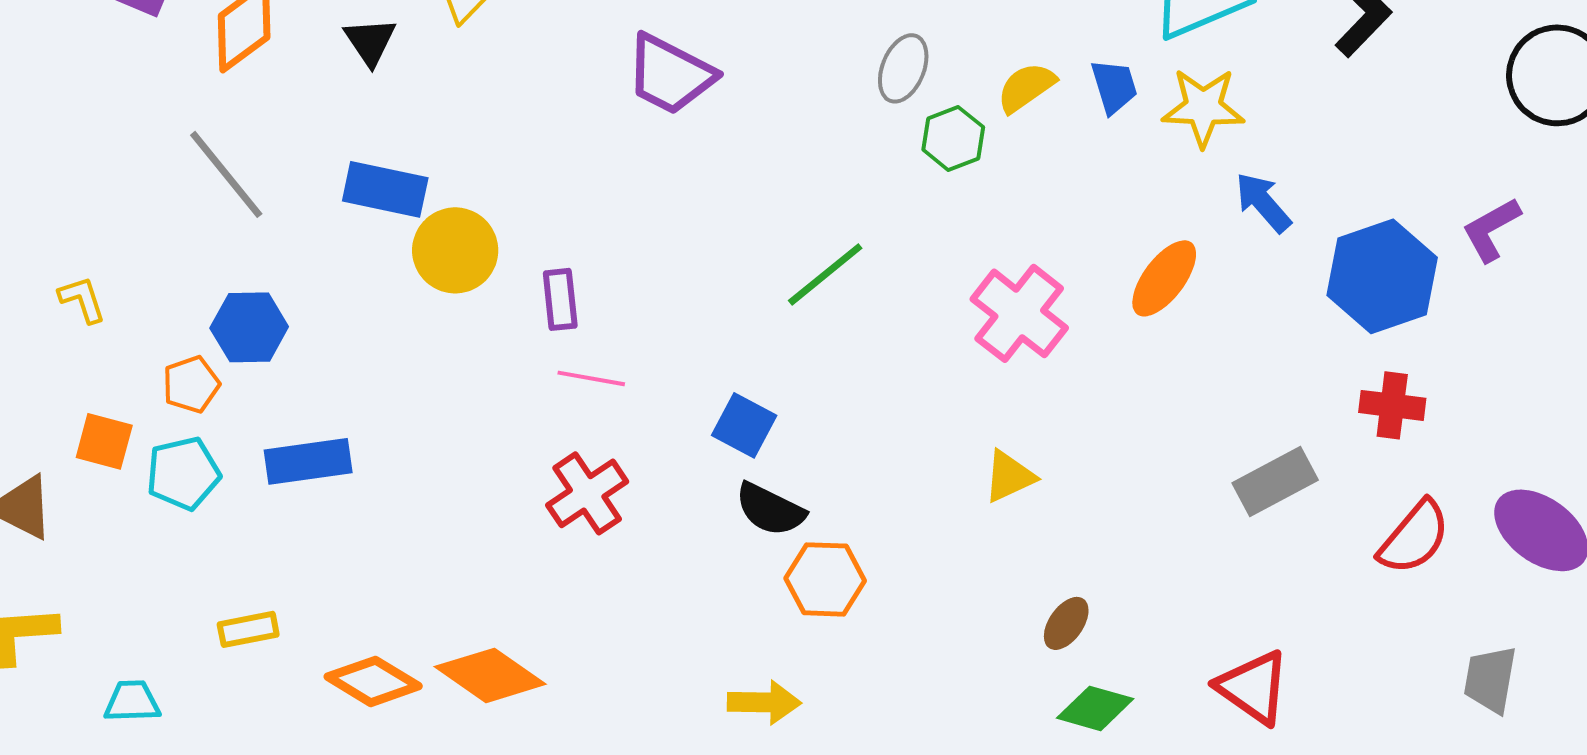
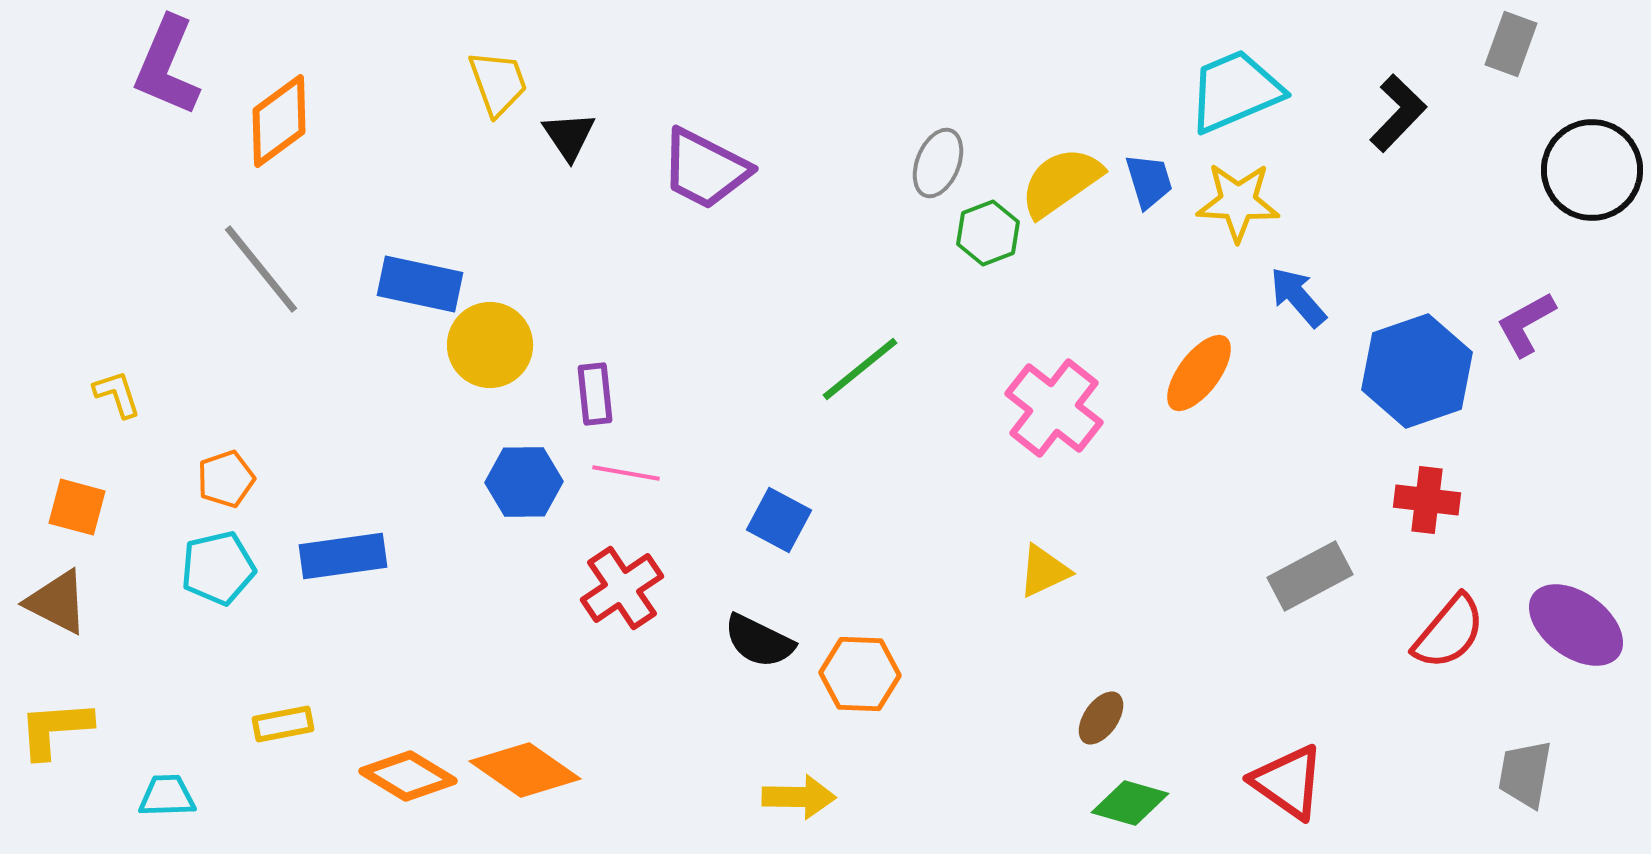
black triangle: (370, 41) -> (569, 136), moved
yellow semicircle: (1026, 87) -> (1061, 182), size x1.4
blue hexagon: (249, 327) -> (524, 482), moved
orange square: (104, 441) -> (77, 507), moved
black semicircle: (770, 509) -> (759, 641), moved

